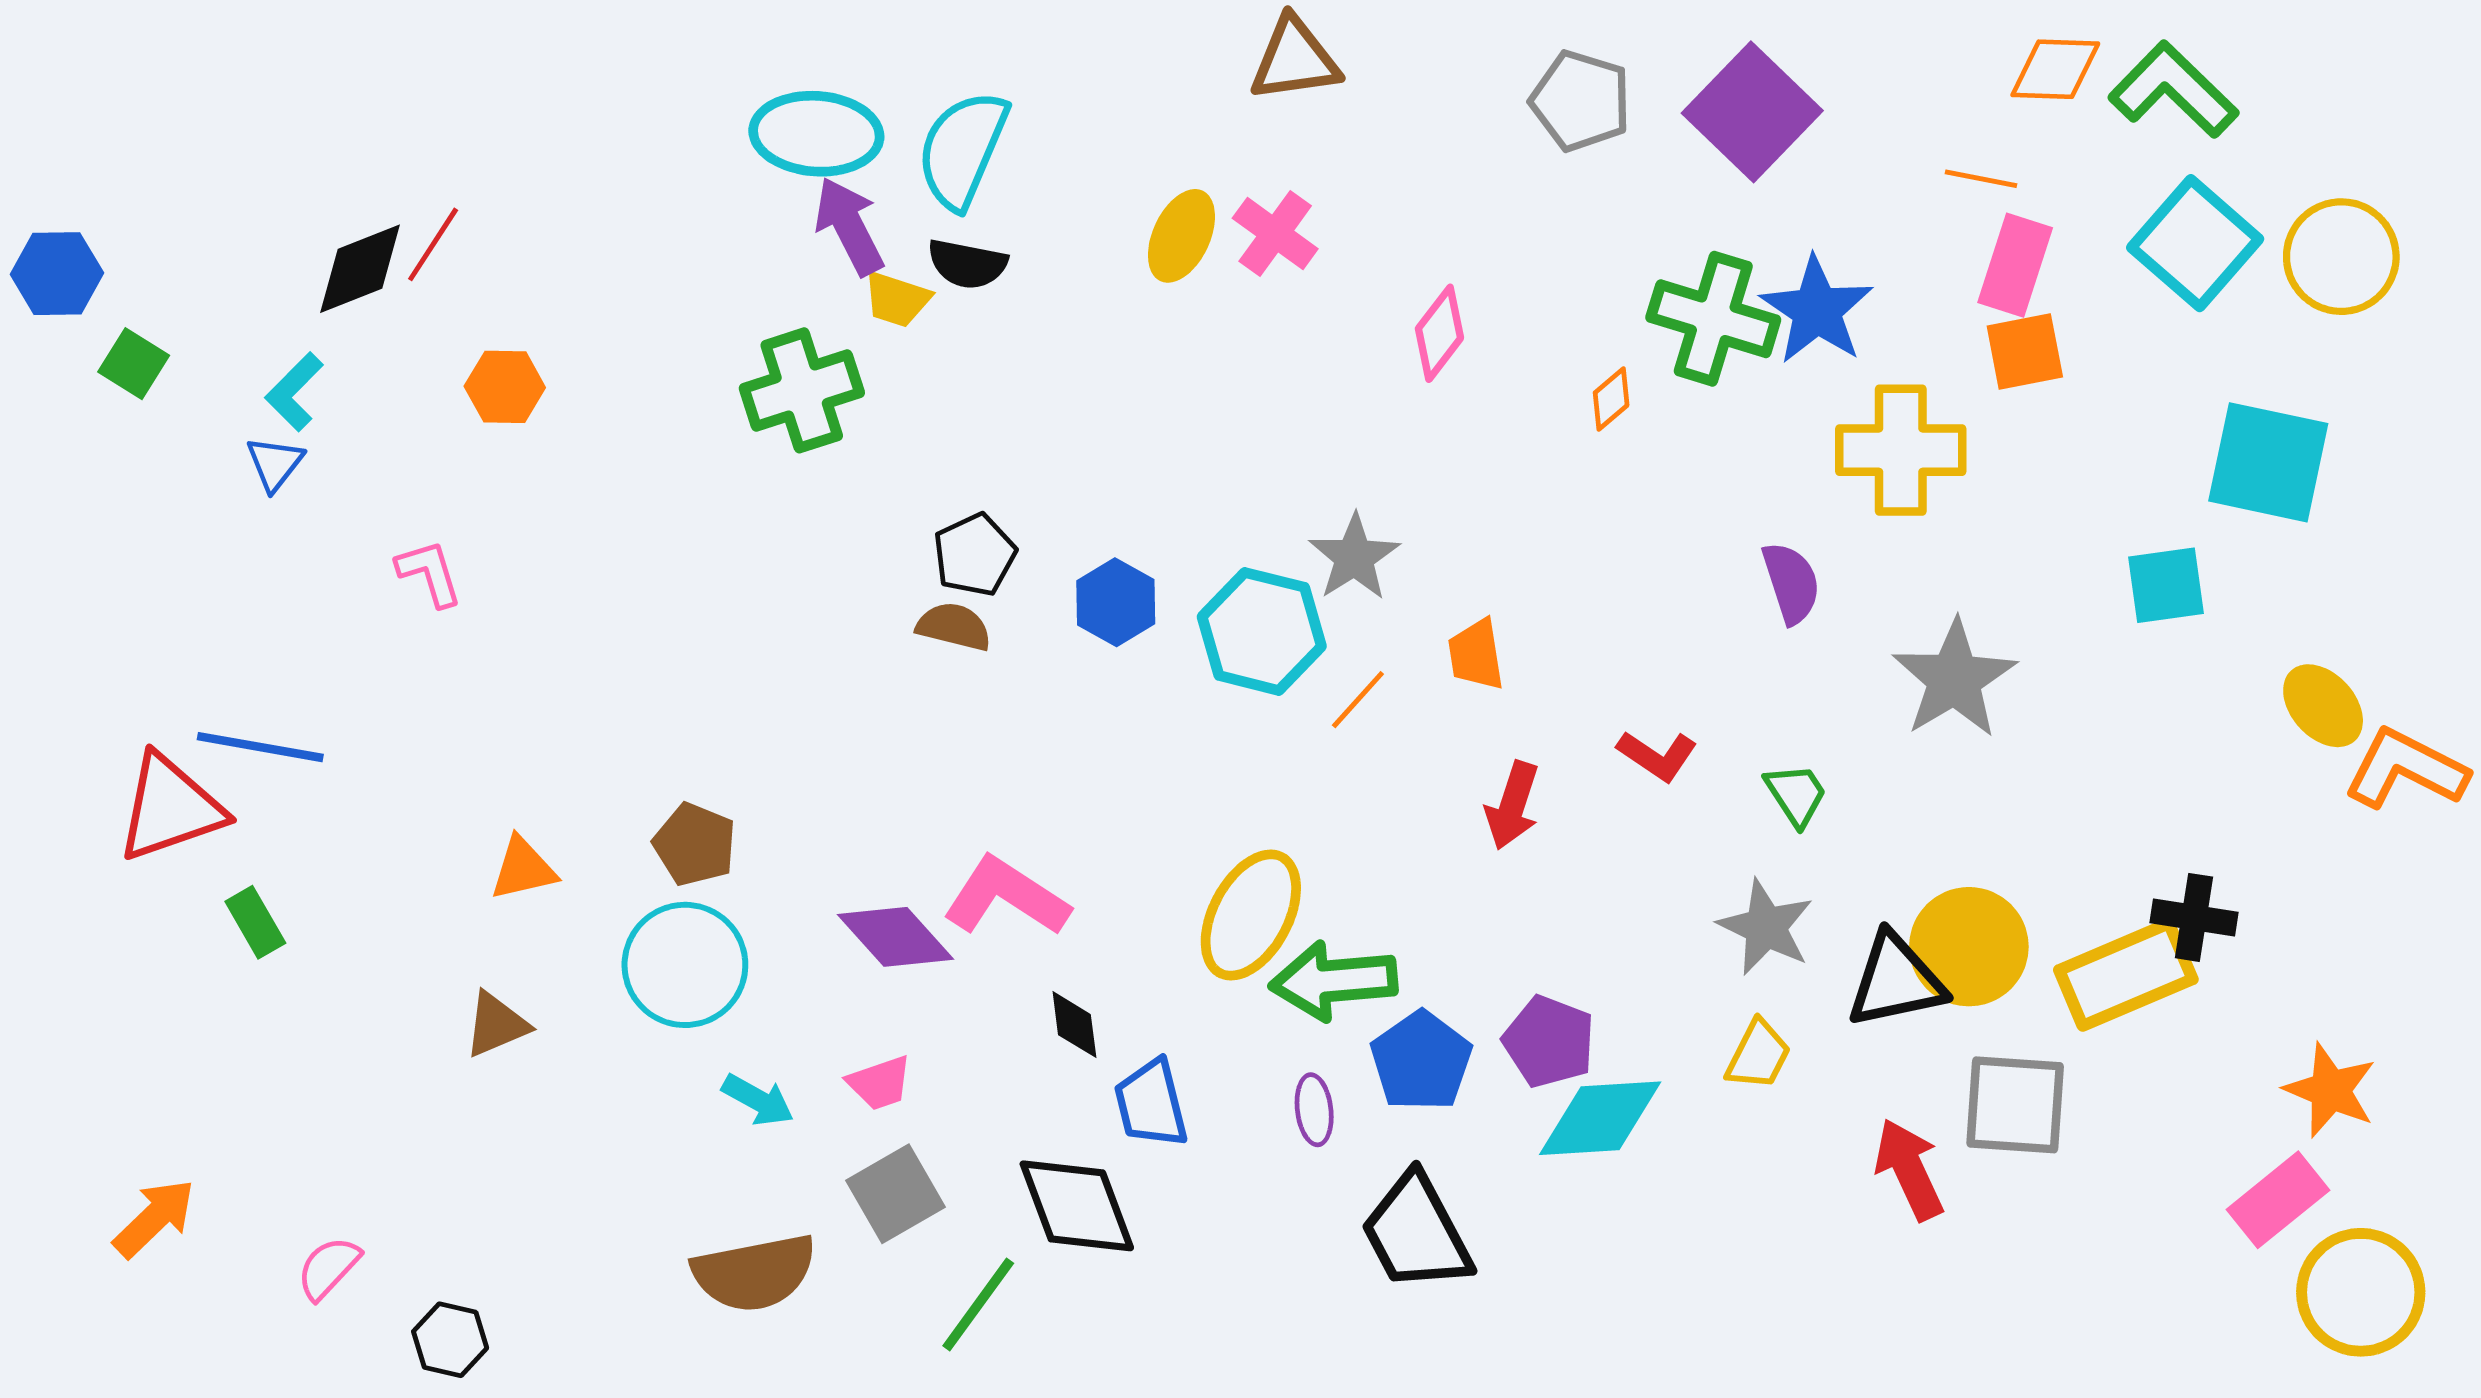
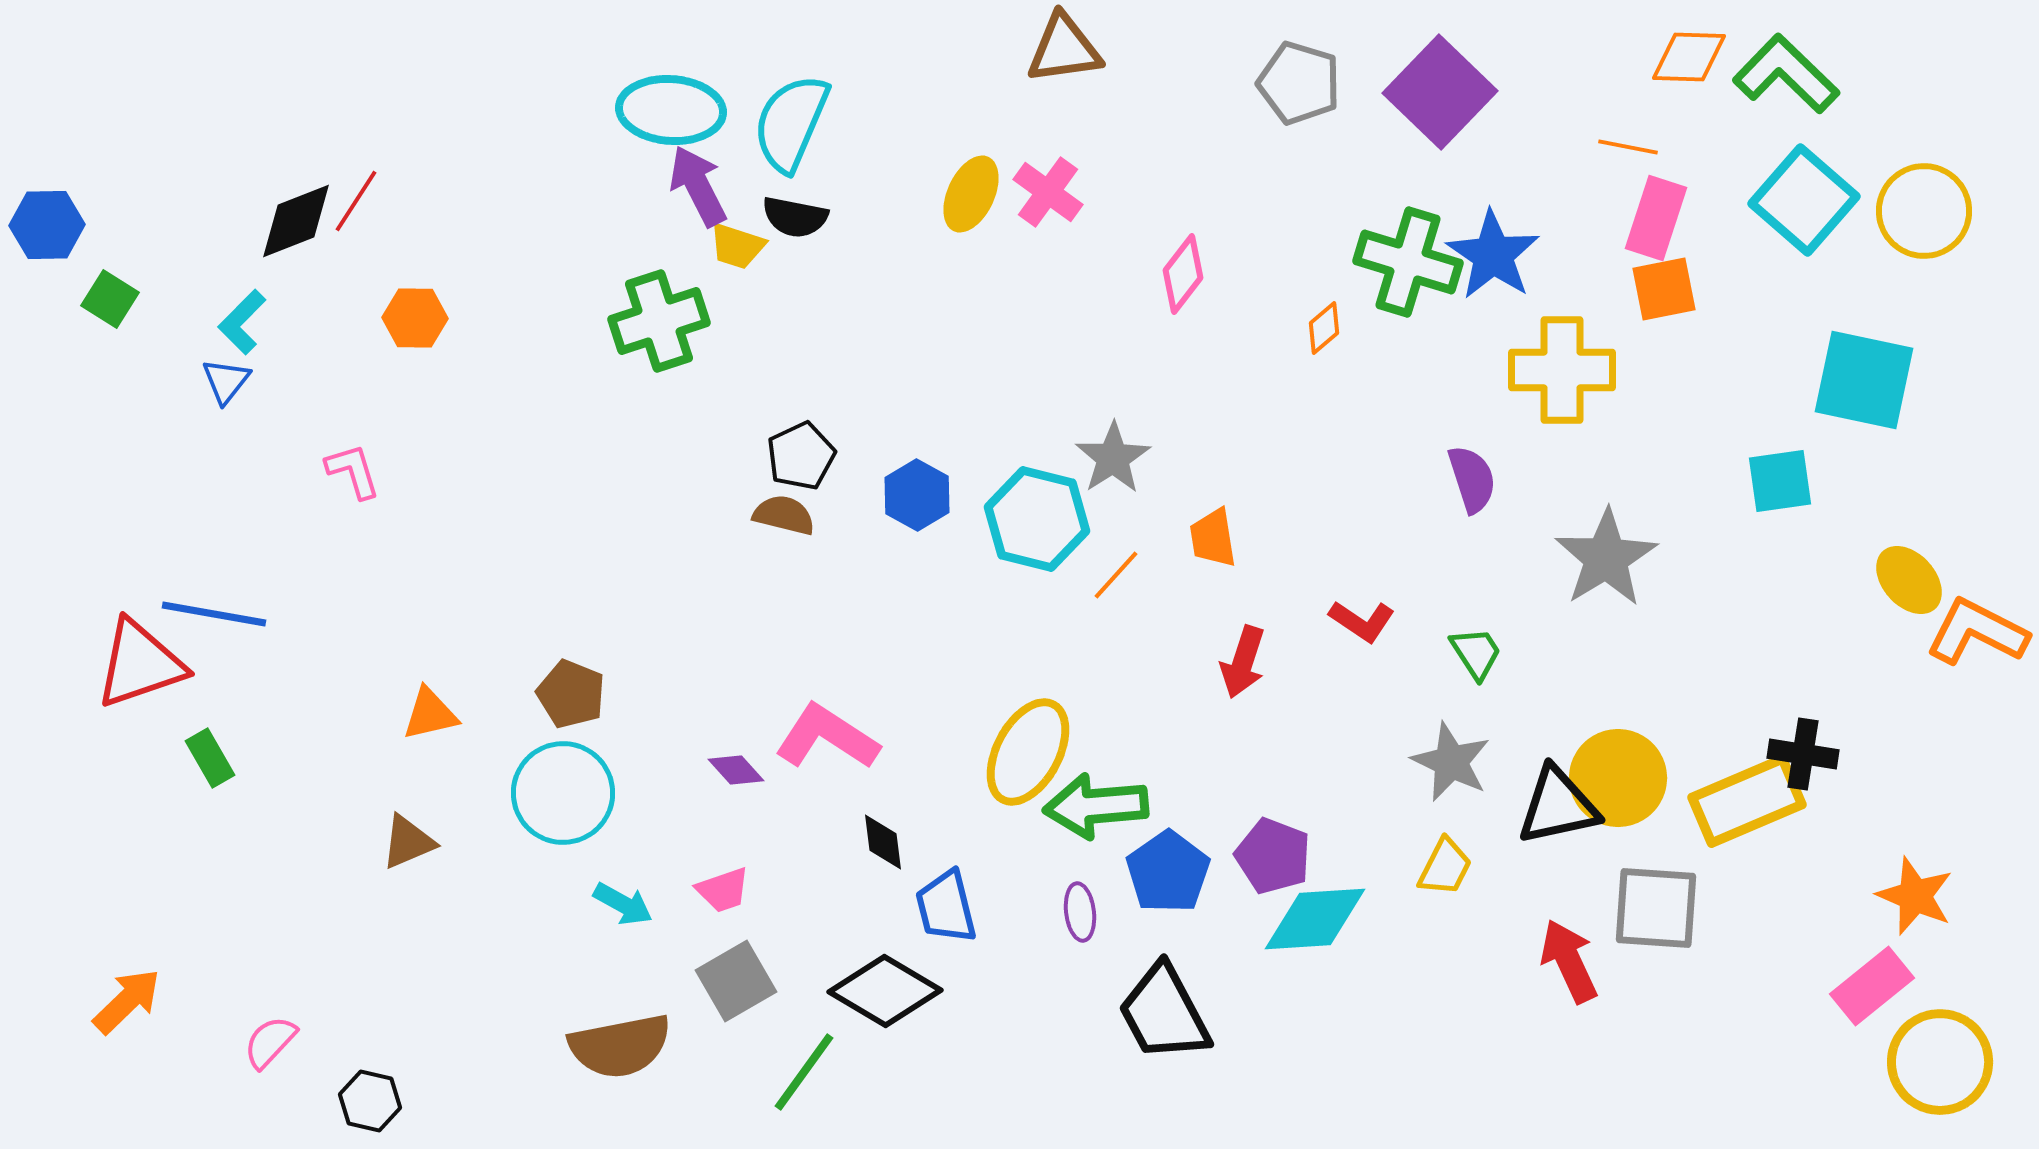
purple diamond: (895, 937) -> (736, 770), size x0.6
black diamond: (1077, 1206) -> (885, 991), turned -39

